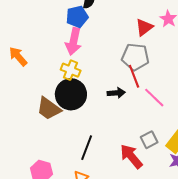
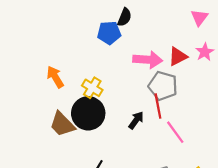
pink arrow: (74, 41) -> (148, 60), moved, turned -108
orange arrow: (18, 56) -> (55, 77), moved
black arrow: (116, 93) -> (136, 120), turned -60

